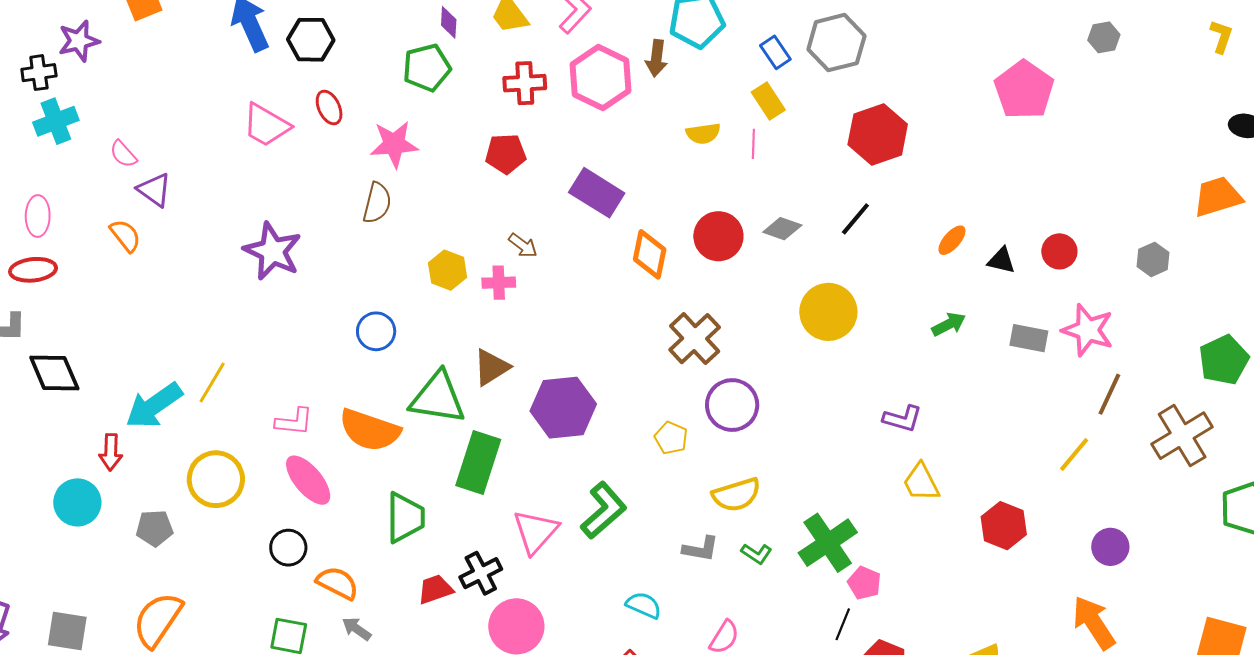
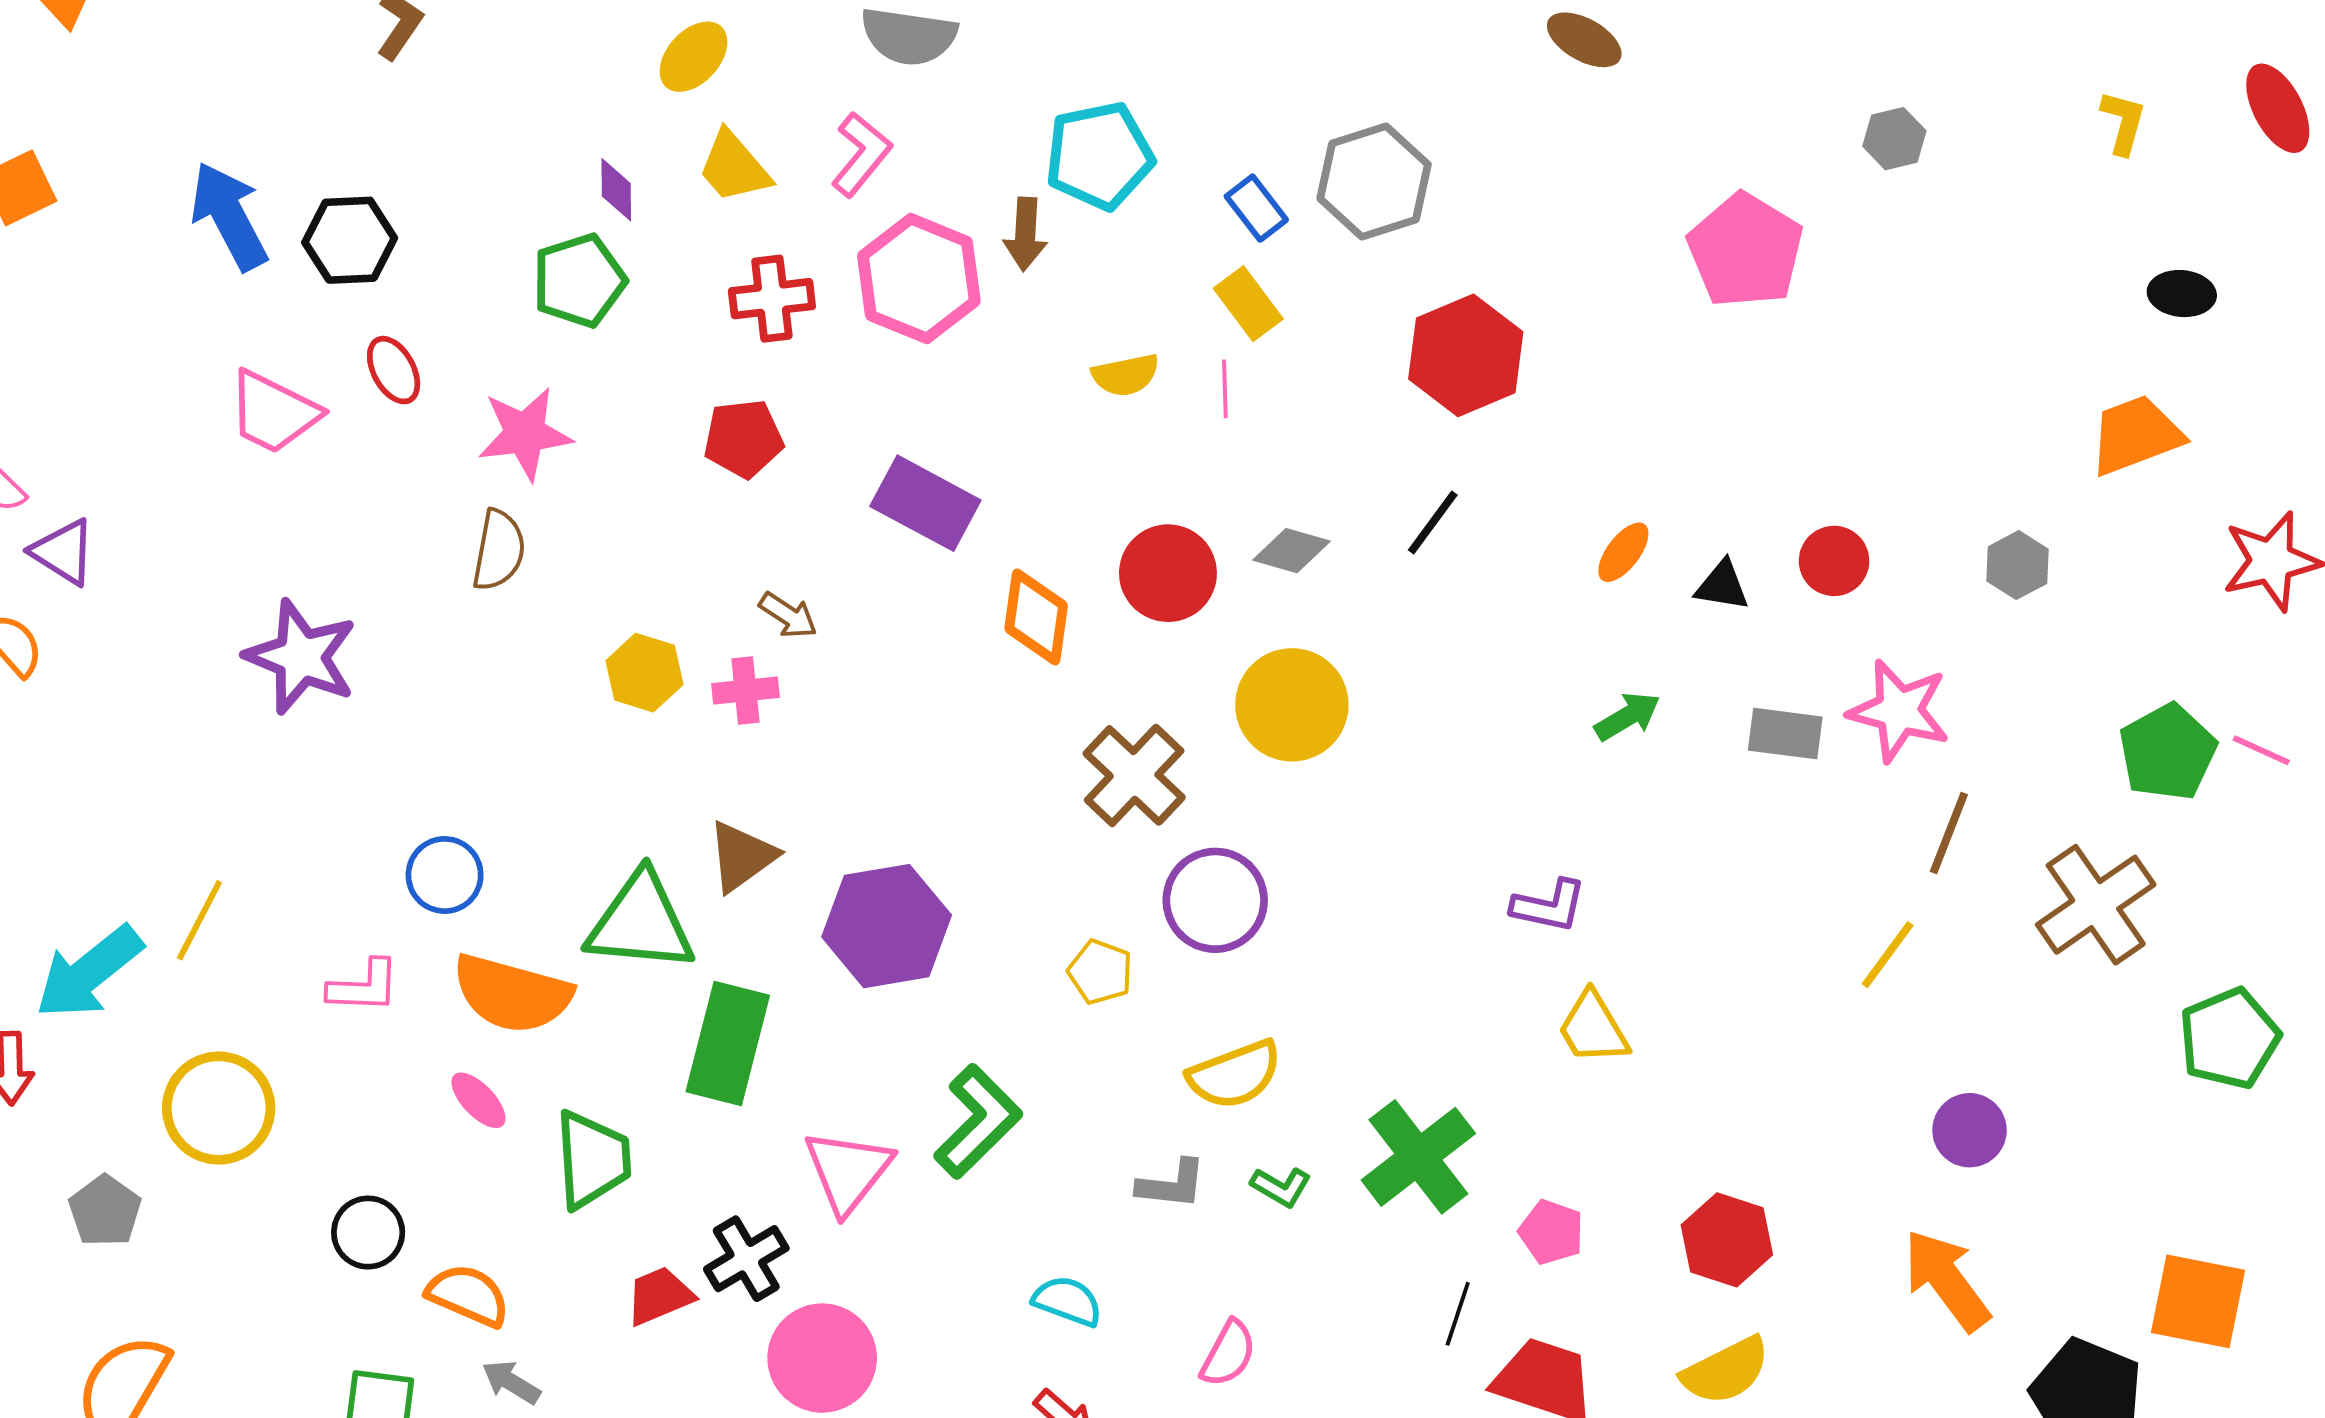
yellow circle: (828, 312) -> (1292, 705), moved
blue circle: (376, 331) -> (445, 875), moved
pink ellipse: (308, 480) -> (478, 1100), moved, size x0.6
red hexagon: (1004, 526) -> (1727, 1240), moved
gray pentagon: (154, 528) -> (105, 1211), turned -30
pink pentagon: (864, 583) -> (1551, 1232), moved

